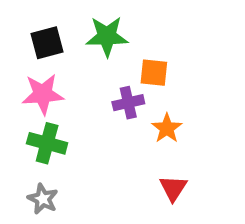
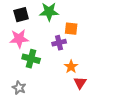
orange star: (167, 128) -> (71, 67), moved
green cross: (47, 143) -> (31, 59), moved

